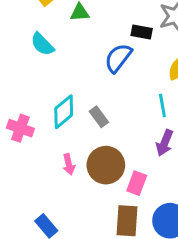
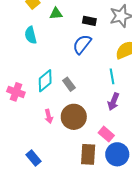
black rectangle: (142, 32) -> (89, 21), moved
cyan semicircle: (42, 44) -> (31, 35), turned 30
pink rectangle: (137, 183) -> (106, 134), moved, turned -70

